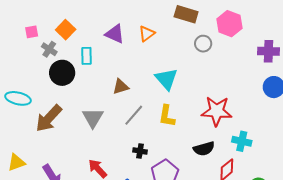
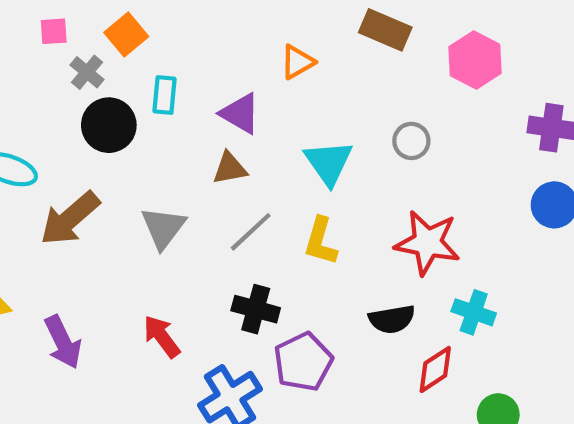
purple triangle: (115, 34) -> (240, 113), moved
gray circle: (203, 44) -> (411, 141), moved
black cross: (140, 151) -> (256, 309), size x1.5

